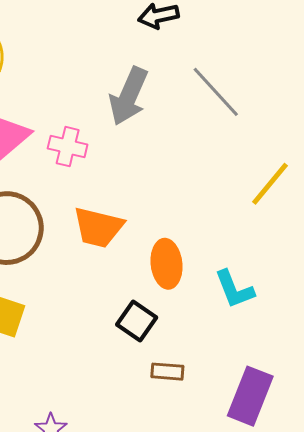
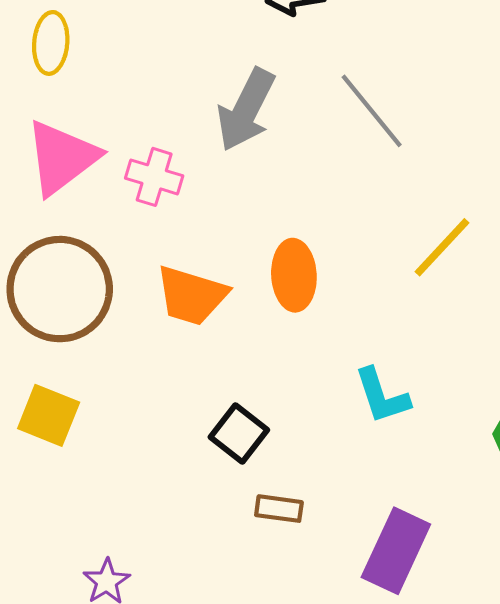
orange ellipse: (167, 264) -> (294, 275), moved

